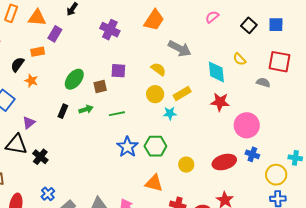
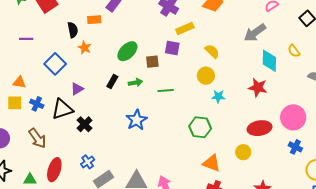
gray arrow: (180, 48) -> (255, 33), moved, turned 110
black semicircle: (17, 64) -> (73, 30), turned 126
yellow rectangle: (182, 93) -> (185, 29), moved
red star: (220, 102) -> (258, 88), moved
black triangle: (16, 144) -> (62, 109), turned -35
blue star: (127, 147) -> (137, 120), moved
red ellipse: (224, 162) -> (260, 128), moved
yellow circle: (186, 165) -> (243, 152), moved
orange triangle: (154, 183) -> (212, 163), moved

